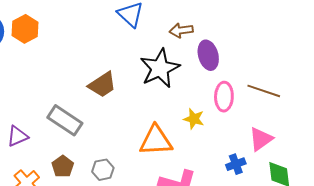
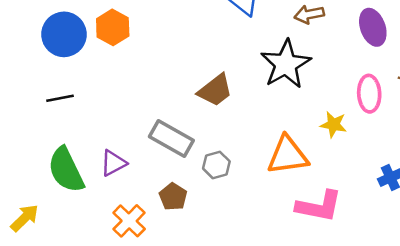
purple ellipse: (208, 55) -> (373, 27), moved
gray hexagon: (103, 170) -> (216, 165), moved

